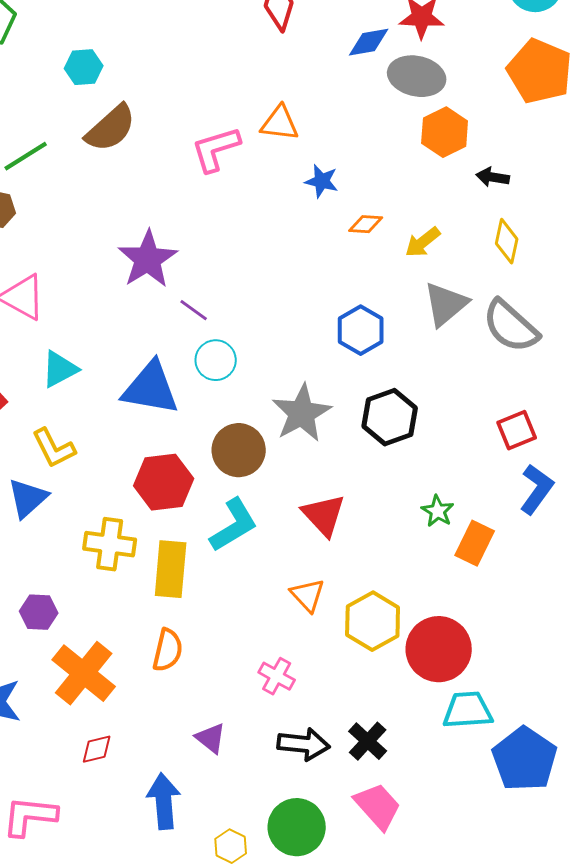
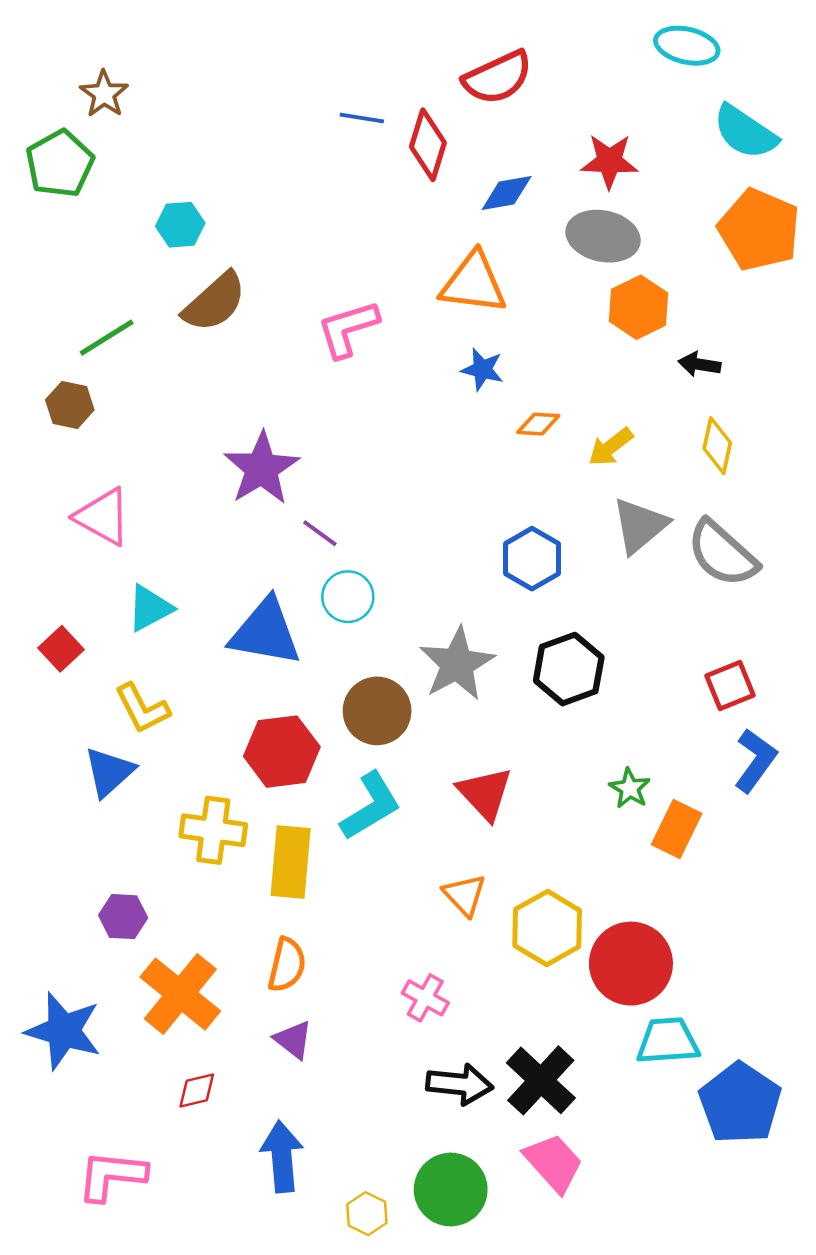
blue diamond: (369, 42) -> (507, 193), moved
orange triangle: (280, 123) -> (474, 283), moved, size x1.4
purple triangle: (211, 738) -> (293, 1040), moved
black cross: (368, 741) -> (541, 1080), size x1.4

